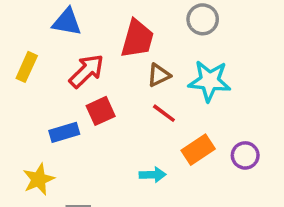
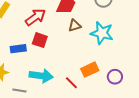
red square: (101, 111) -> (40, 40), turned 35
red line: (164, 113) -> (71, 83), moved
cyan arrow: (153, 175) -> (41, 76), moved, size x1.6

